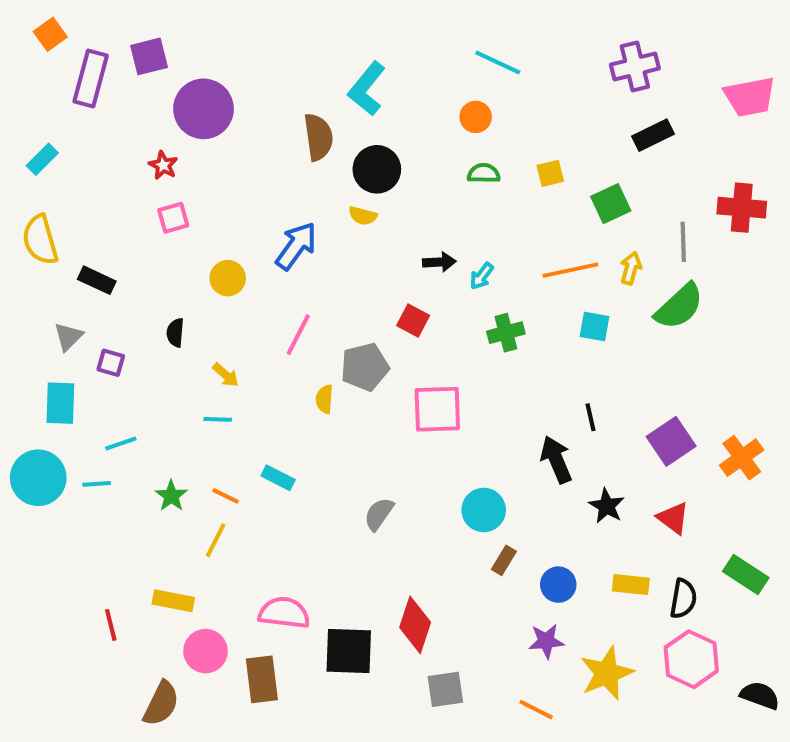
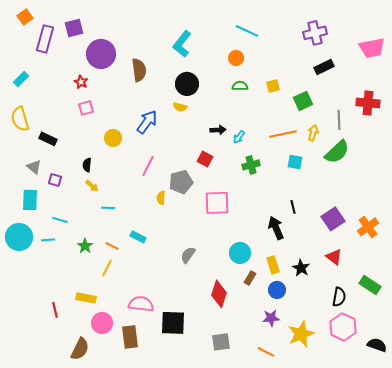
brown semicircle: (318, 137) -> (139, 70), moved
gray triangle: (68, 337) -> (34, 167), turned -35
yellow arrow: (226, 375) -> (92, 186), moved
cyan line: (121, 443) -> (60, 220), turned 35
black star: (607, 506) -> (301, 268), moved
yellow rectangle: (631, 585) -> (273, 265), moved, turned 66
red diamond: (415, 625) -> (219, 294), moved

